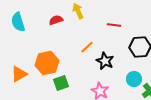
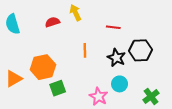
orange line: (87, 47) -> (85, 50), turned -48
black star: (105, 61) -> (116, 58), moved
cyan circle: (134, 79) -> (120, 84), moved

